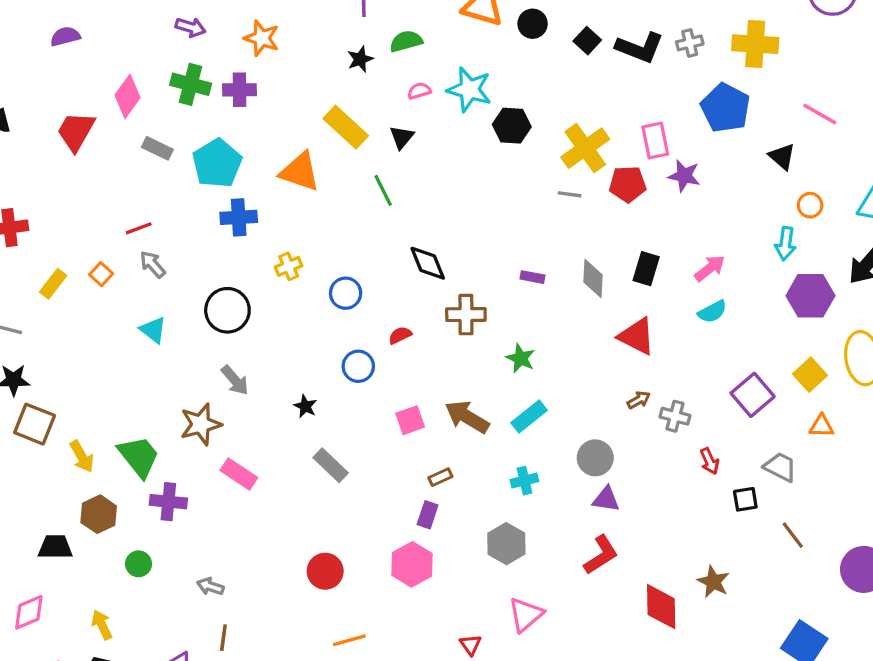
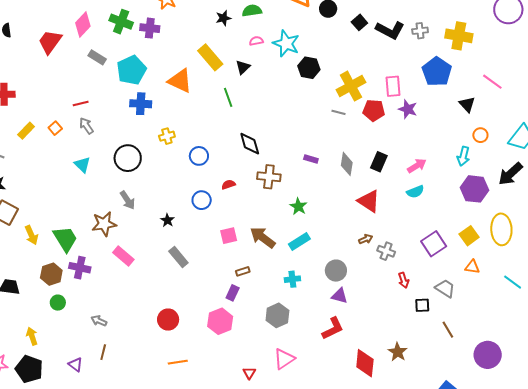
brown hexagon: (99, 514) -> (51, 274), moved

